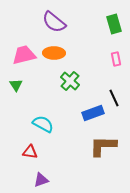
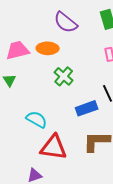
purple semicircle: (54, 22) -> (66, 22), moved
red triangle: (30, 152) -> (54, 147), moved, size x1.8

